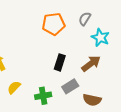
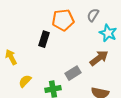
black rectangle: (60, 62) -> (44, 39), moved
gray rectangle: (70, 86) -> (73, 73), moved

